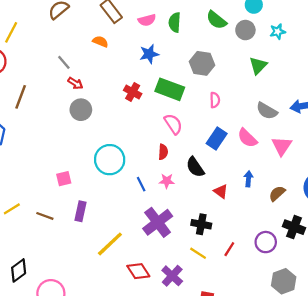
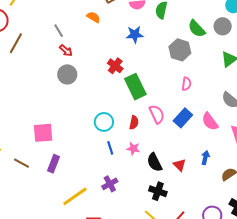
green semicircle: (216, 20) -> (197, 29), moved
green rectangle: (170, 89) -> (135, 87), moved, turned 35
brown line: (21, 97) -> (16, 43), moved
pink semicircle: (173, 124) -> (157, 114), moved
cyan circle: (110, 160) -> (104, 122), moved, size x0.7
black semicircle: (195, 167) -> (154, 162), moved
pink square: (64, 179) -> (43, 133), size x1.5
purple cross: (158, 222) -> (110, 184), moved, size x0.6

